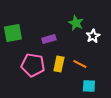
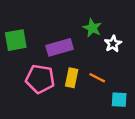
purple rectangle: (49, 39) -> (60, 47), size x1.5
cyan square: (89, 86) -> (119, 100), moved

